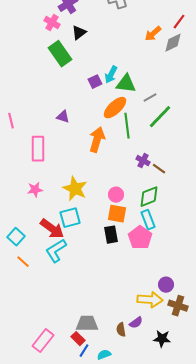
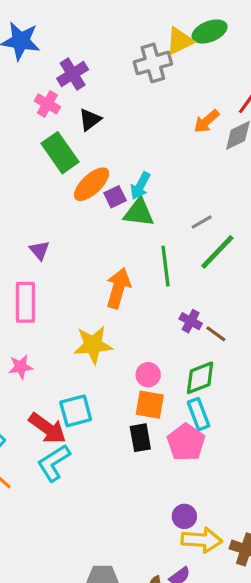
green triangle: (126, 84) -> (139, 213), moved
orange ellipse: (115, 108) -> (91, 184), moved
purple triangle: (63, 117) -> (40, 250), moved, turned 32
yellow star: (75, 189) -> (93, 345), moved, turned -30
purple circle: (166, 285) -> (184, 516), moved

